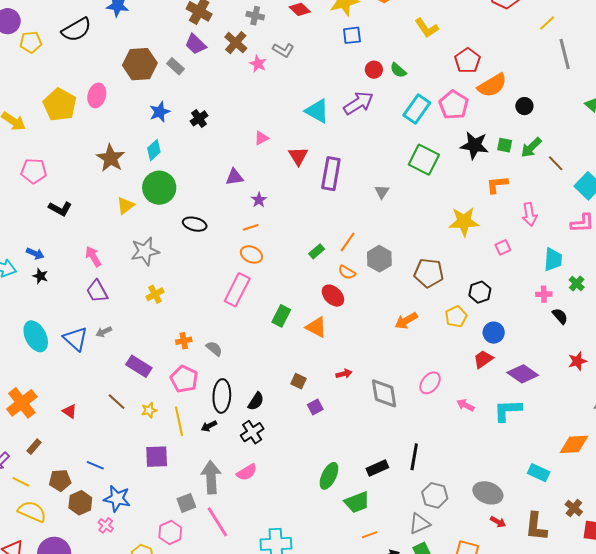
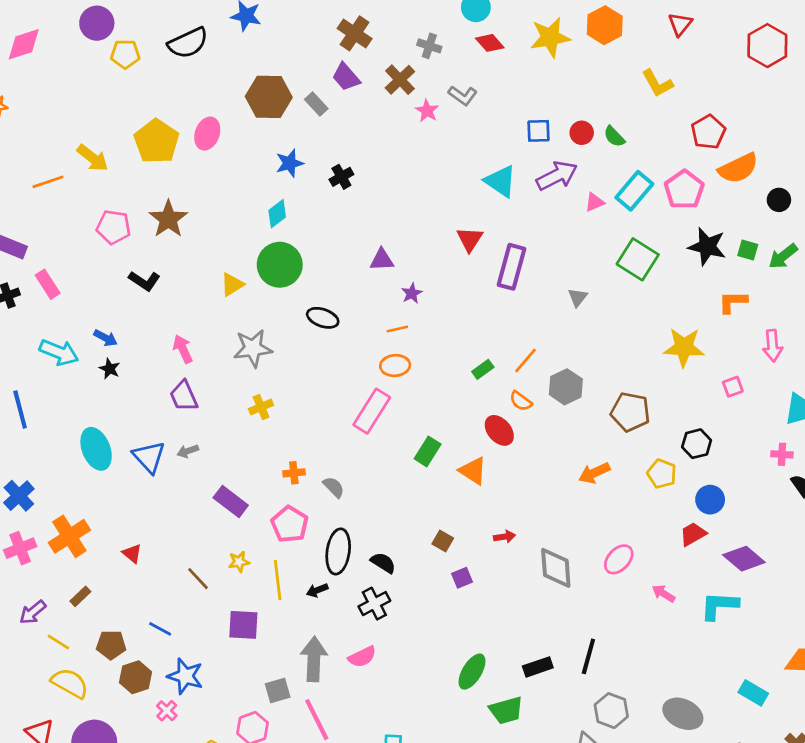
blue square: (352, 35) -> (538, 131), moved
pink triangle: (261, 138) -> (595, 202), moved
brown star: (111, 158) -> (168, 219), moved
orange ellipse: (251, 254) -> (395, 366), turned -35
yellow pentagon: (456, 317) -> (662, 474), turned -30
black semicircle: (256, 401) -> (383, 563), turned -96
brown line: (117, 402) -> (198, 579), moved

